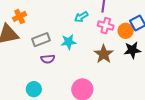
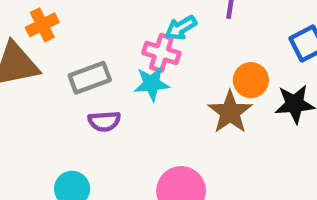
pink cross: (106, 26) -> (161, 53), moved
orange circle: (126, 31) -> (251, 80), moved

